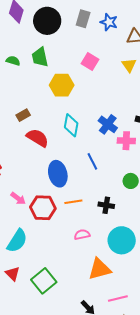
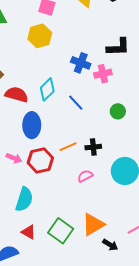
yellow hexagon: (62, 85) -> (40, 36), moved
cyan diamond: (71, 125) -> (47, 89), moved, turned 50
blue ellipse: (58, 174) -> (32, 125), moved, turned 30
black cross: (106, 205) -> (93, 147), moved
orange triangle: (100, 269) -> (93, 224), moved

